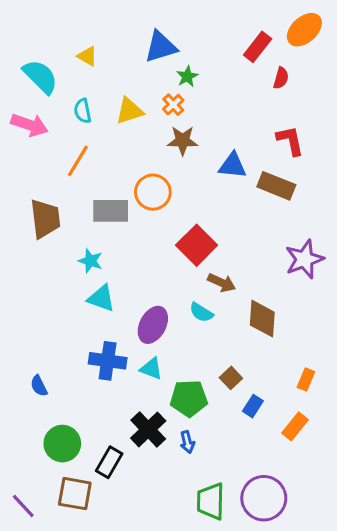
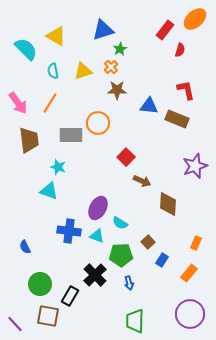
yellow triangle: (87, 56) -> (56, 36), size x1.5
pink arrow: (29, 125) -> (18, 103), moved, turned 35
red square: (197, 245) -> (126, 157), size x0.7
cyan triangle: (101, 298) -> (49, 191), moved
cyan semicircle: (201, 312) -> (120, 223), moved
blue arrow: (187, 442) -> (129, 283), moved
purple circle: (264, 498) -> (190, 314), moved

